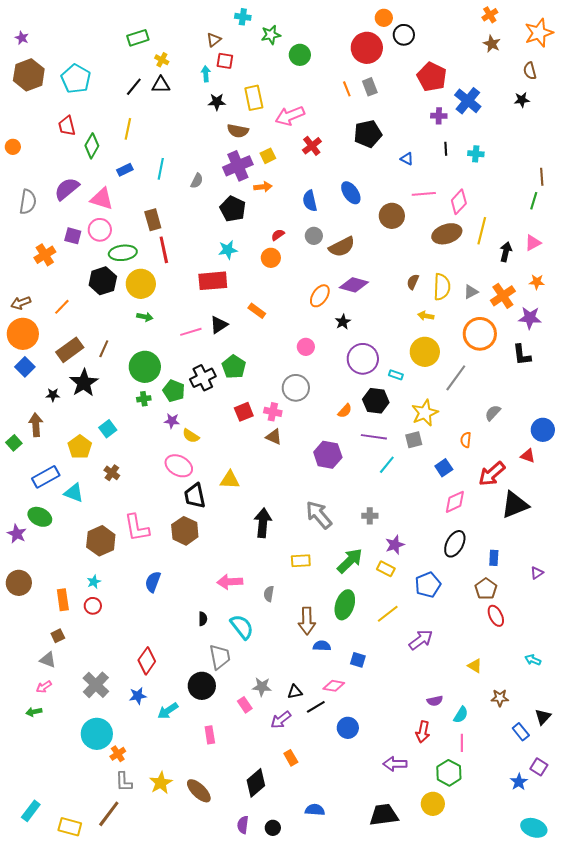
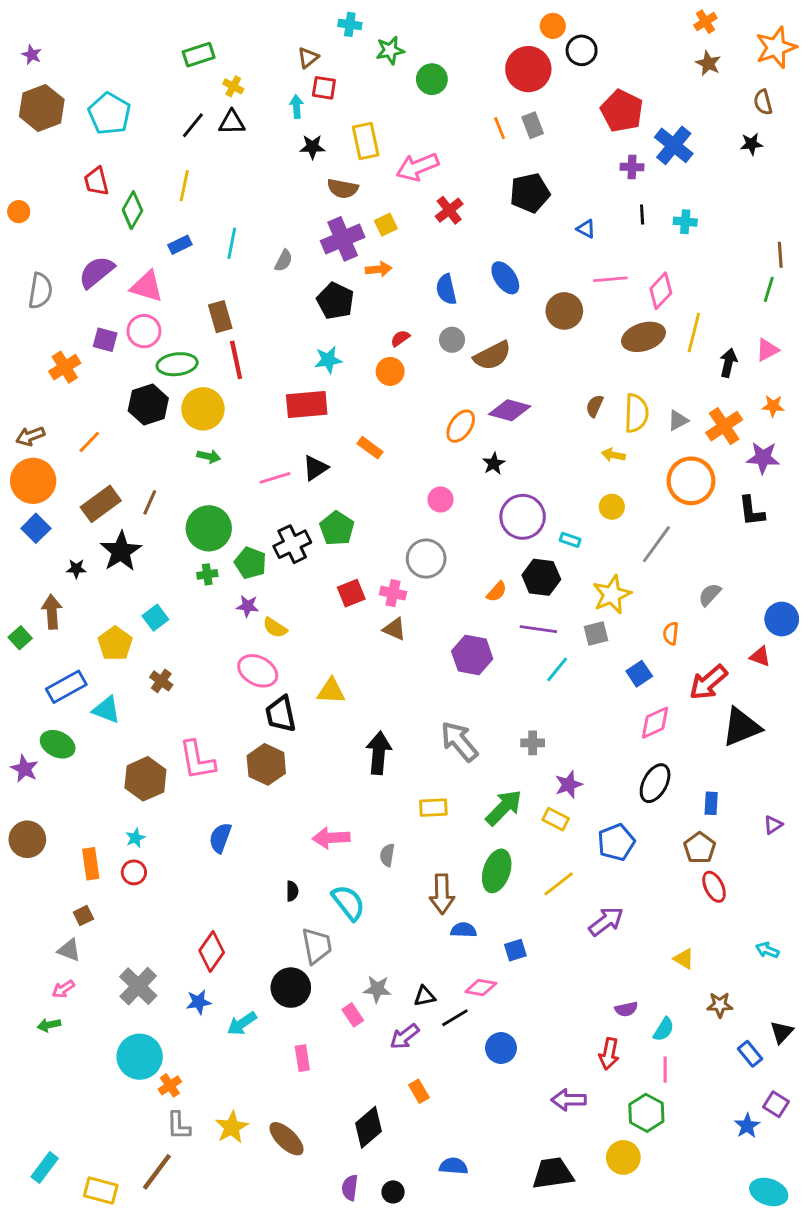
yellow circle: (425, 352) -> (612, 507), size x0.6
blue square: (358, 660) -> (515, 950), turned -35

